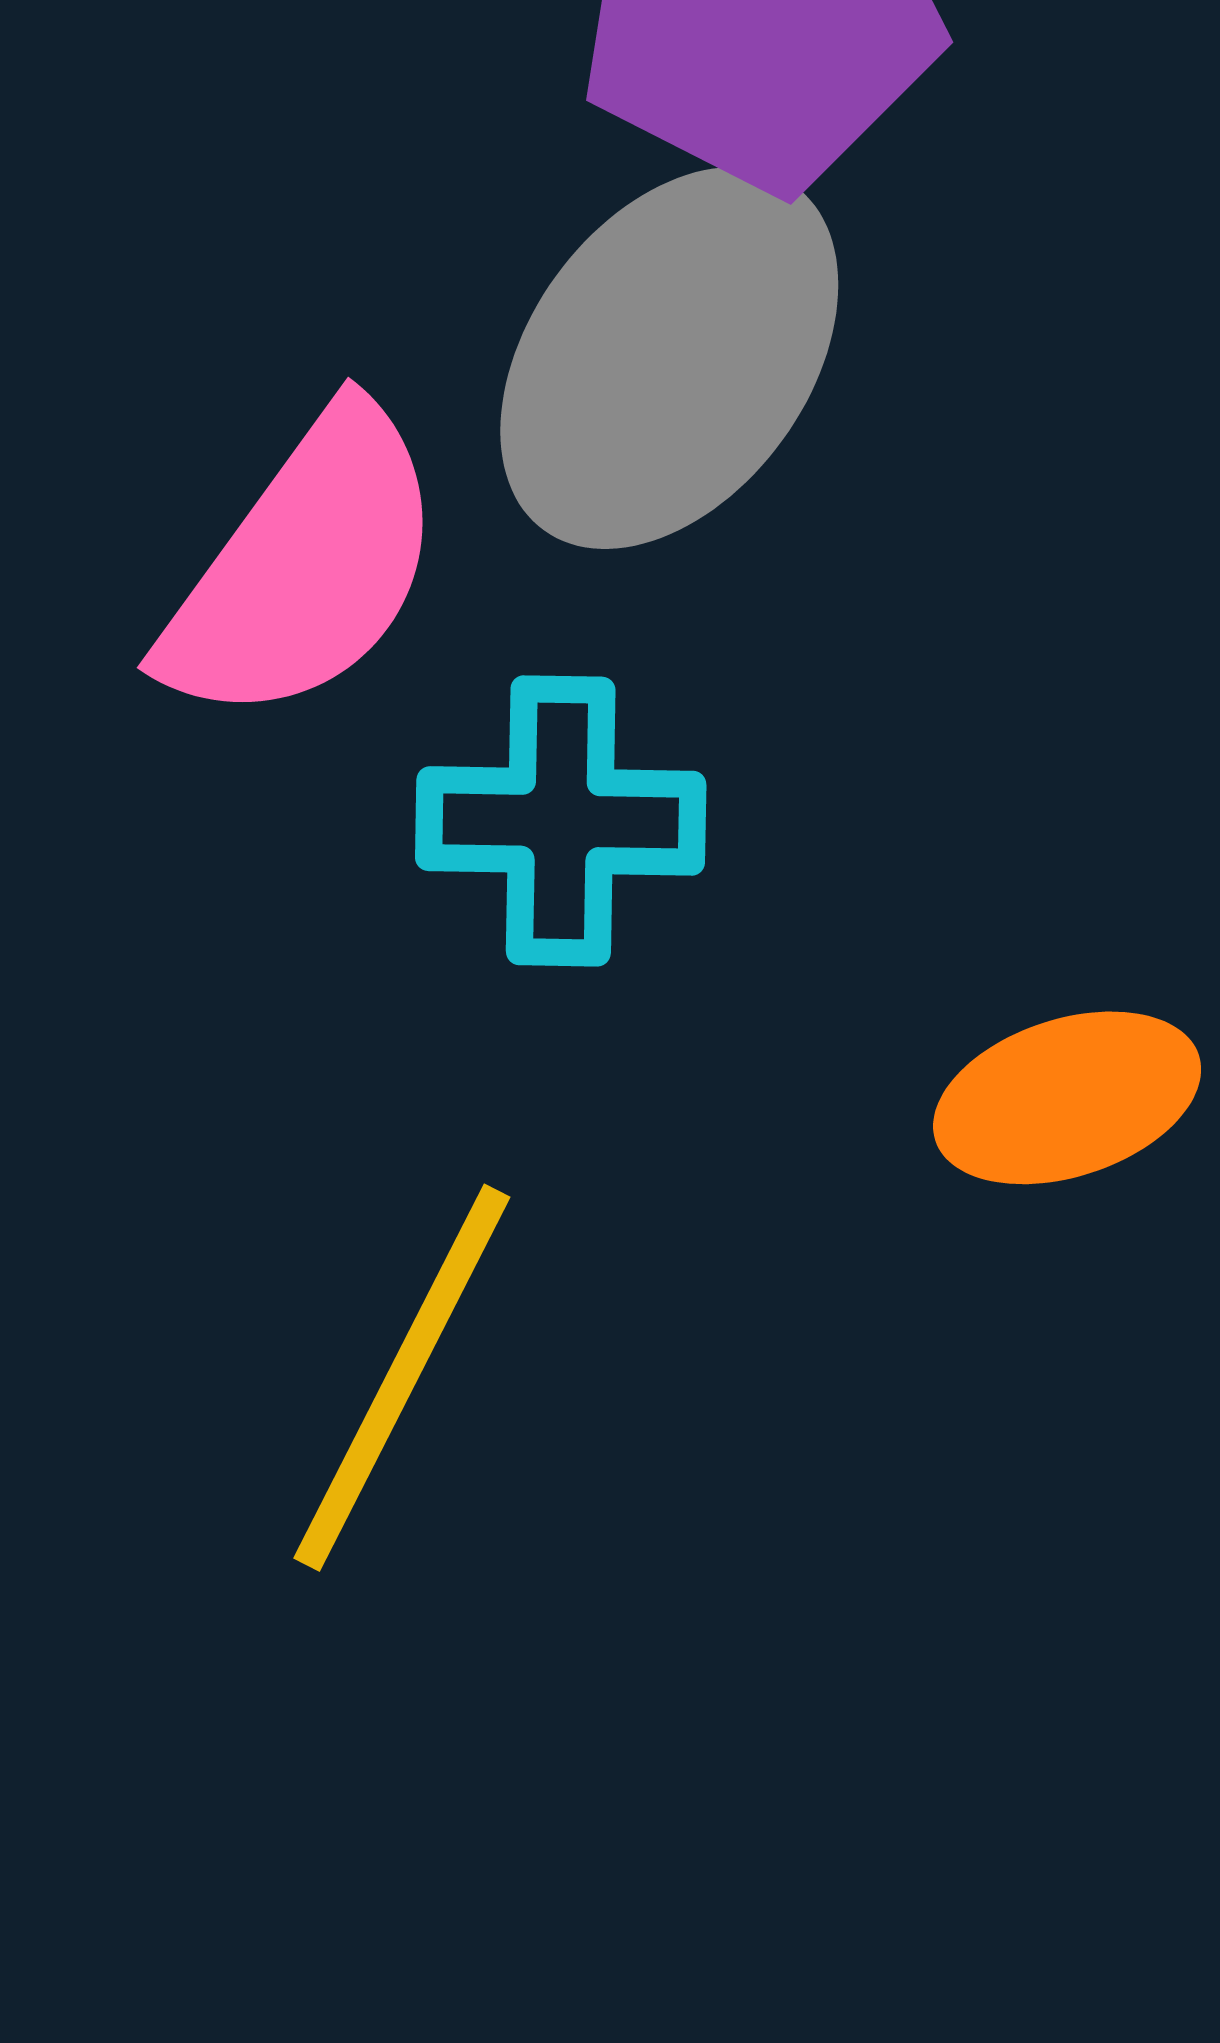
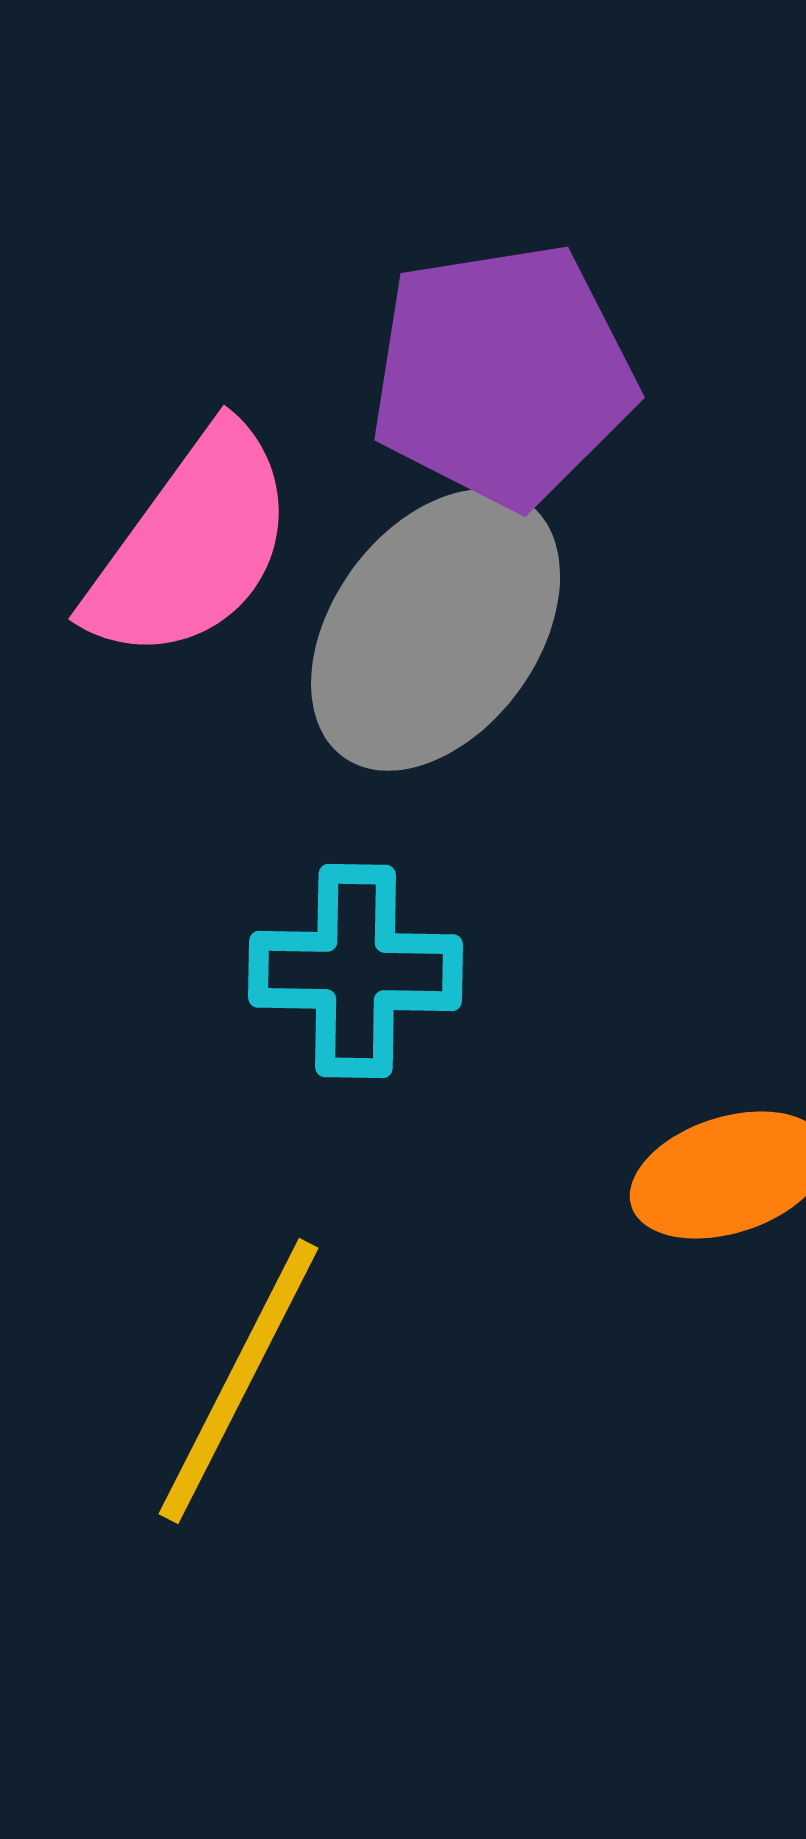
pink semicircle: (304, 567) -> (192, 545), moved

